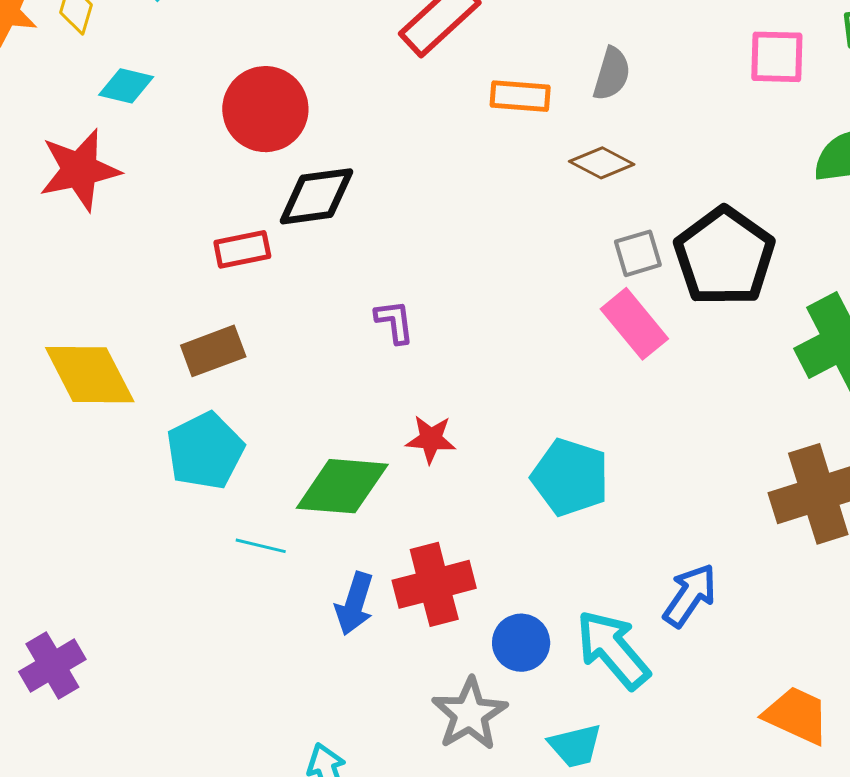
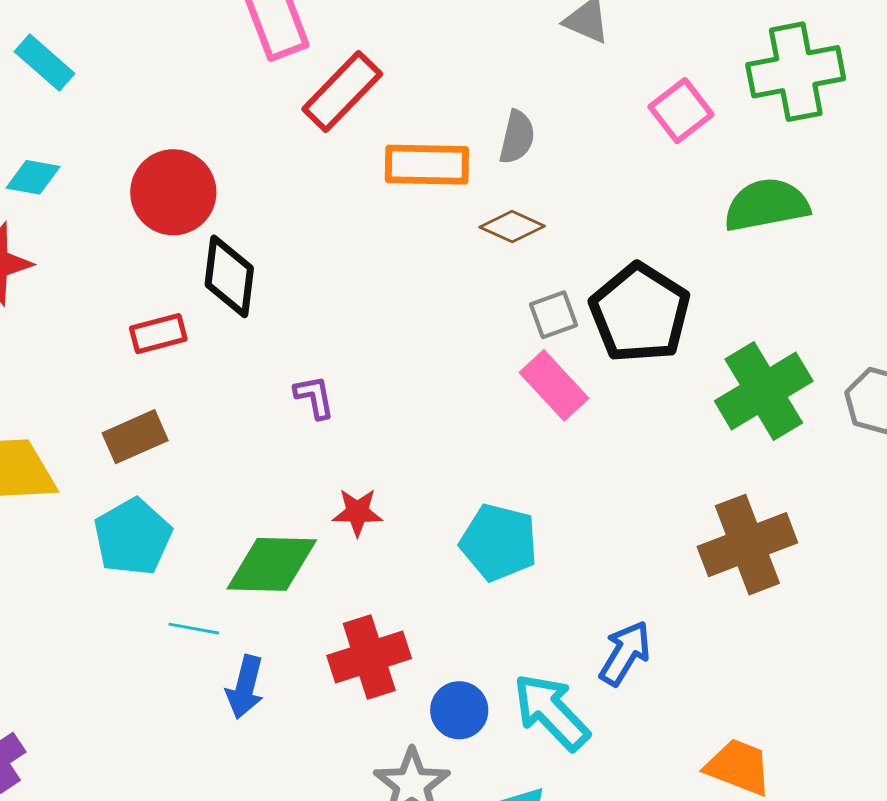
pink square: (777, 57) -> (681, 111), turned -36
orange rectangle: (520, 96) -> (427, 165), size x1.4
black diamond: (316, 196) -> (229, 276), turned -72
blue arrow: (354, 604) -> (245, 687), moved

